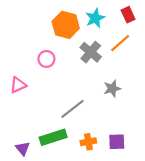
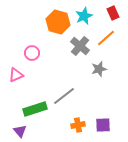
pink circle: (46, 59) -> (32, 53), moved
gray star: (112, 88) -> (99, 69), moved
green rectangle: (53, 137) -> (35, 109), moved

